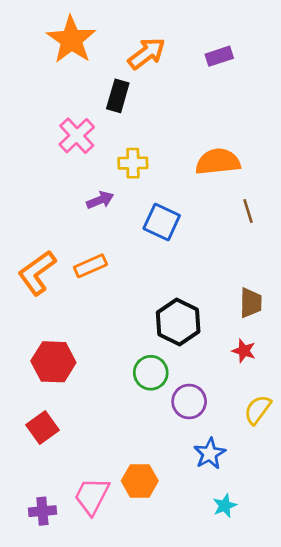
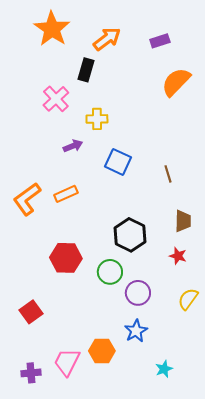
orange semicircle: (218, 162) -> (176, 82), moved, turned -40
brown line: (248, 211) -> (168, 174), moved
red hexagon: (53, 362) -> (66, 258), moved
blue star: (210, 454) -> (136, 331), moved

